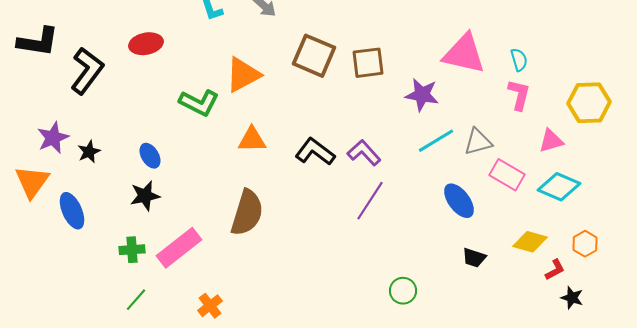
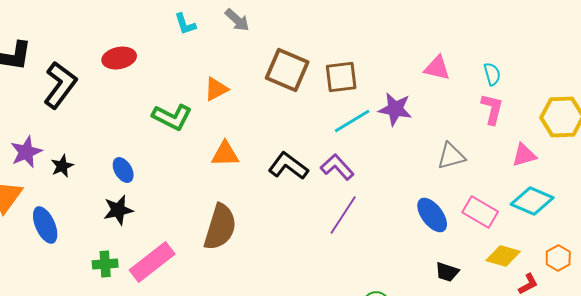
pink triangle: (464, 54) -> (437, 68), size x0.6
orange triangle: (243, 75) -> (216, 89), size x0.7
cyan line: (436, 141) -> (352, 121), moved
pink rectangle: (507, 175) -> (480, 212), moved

